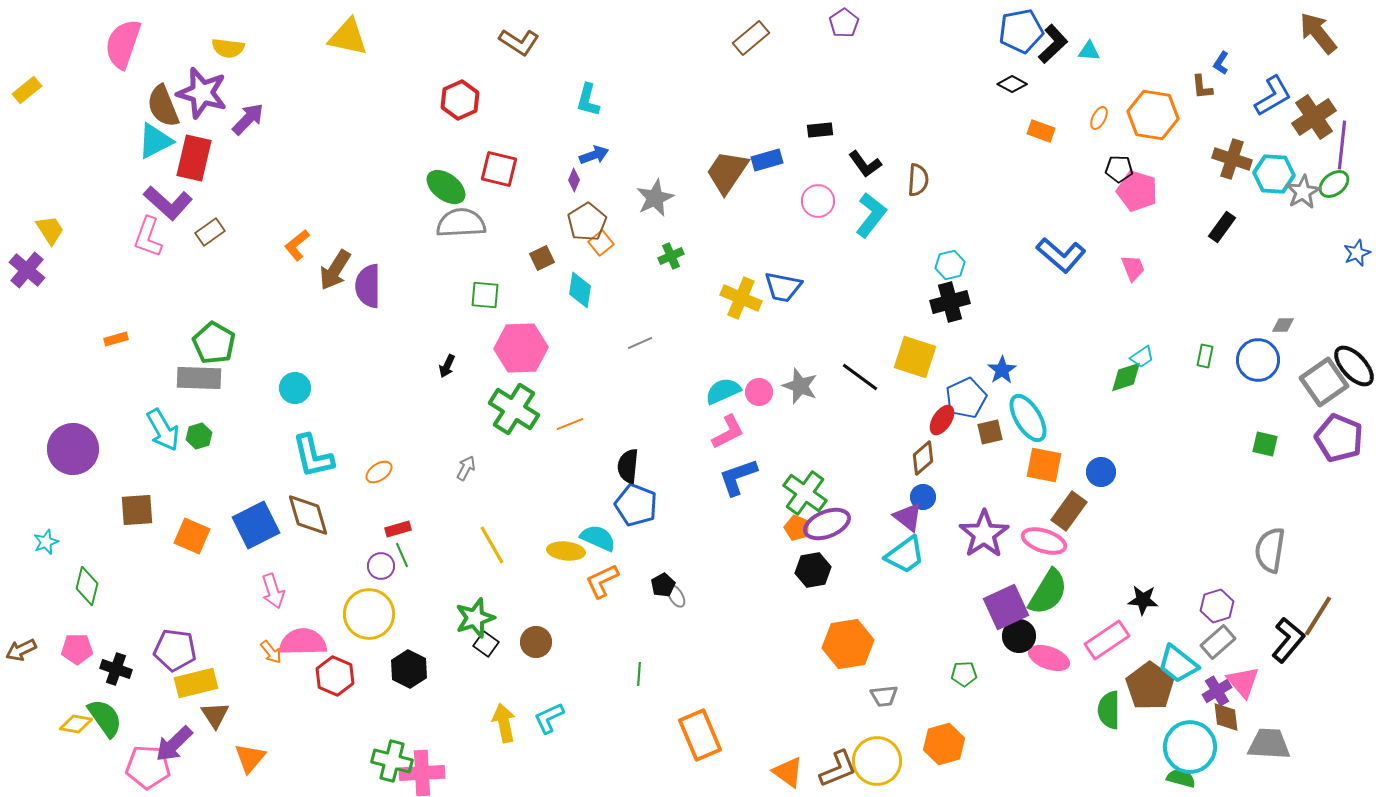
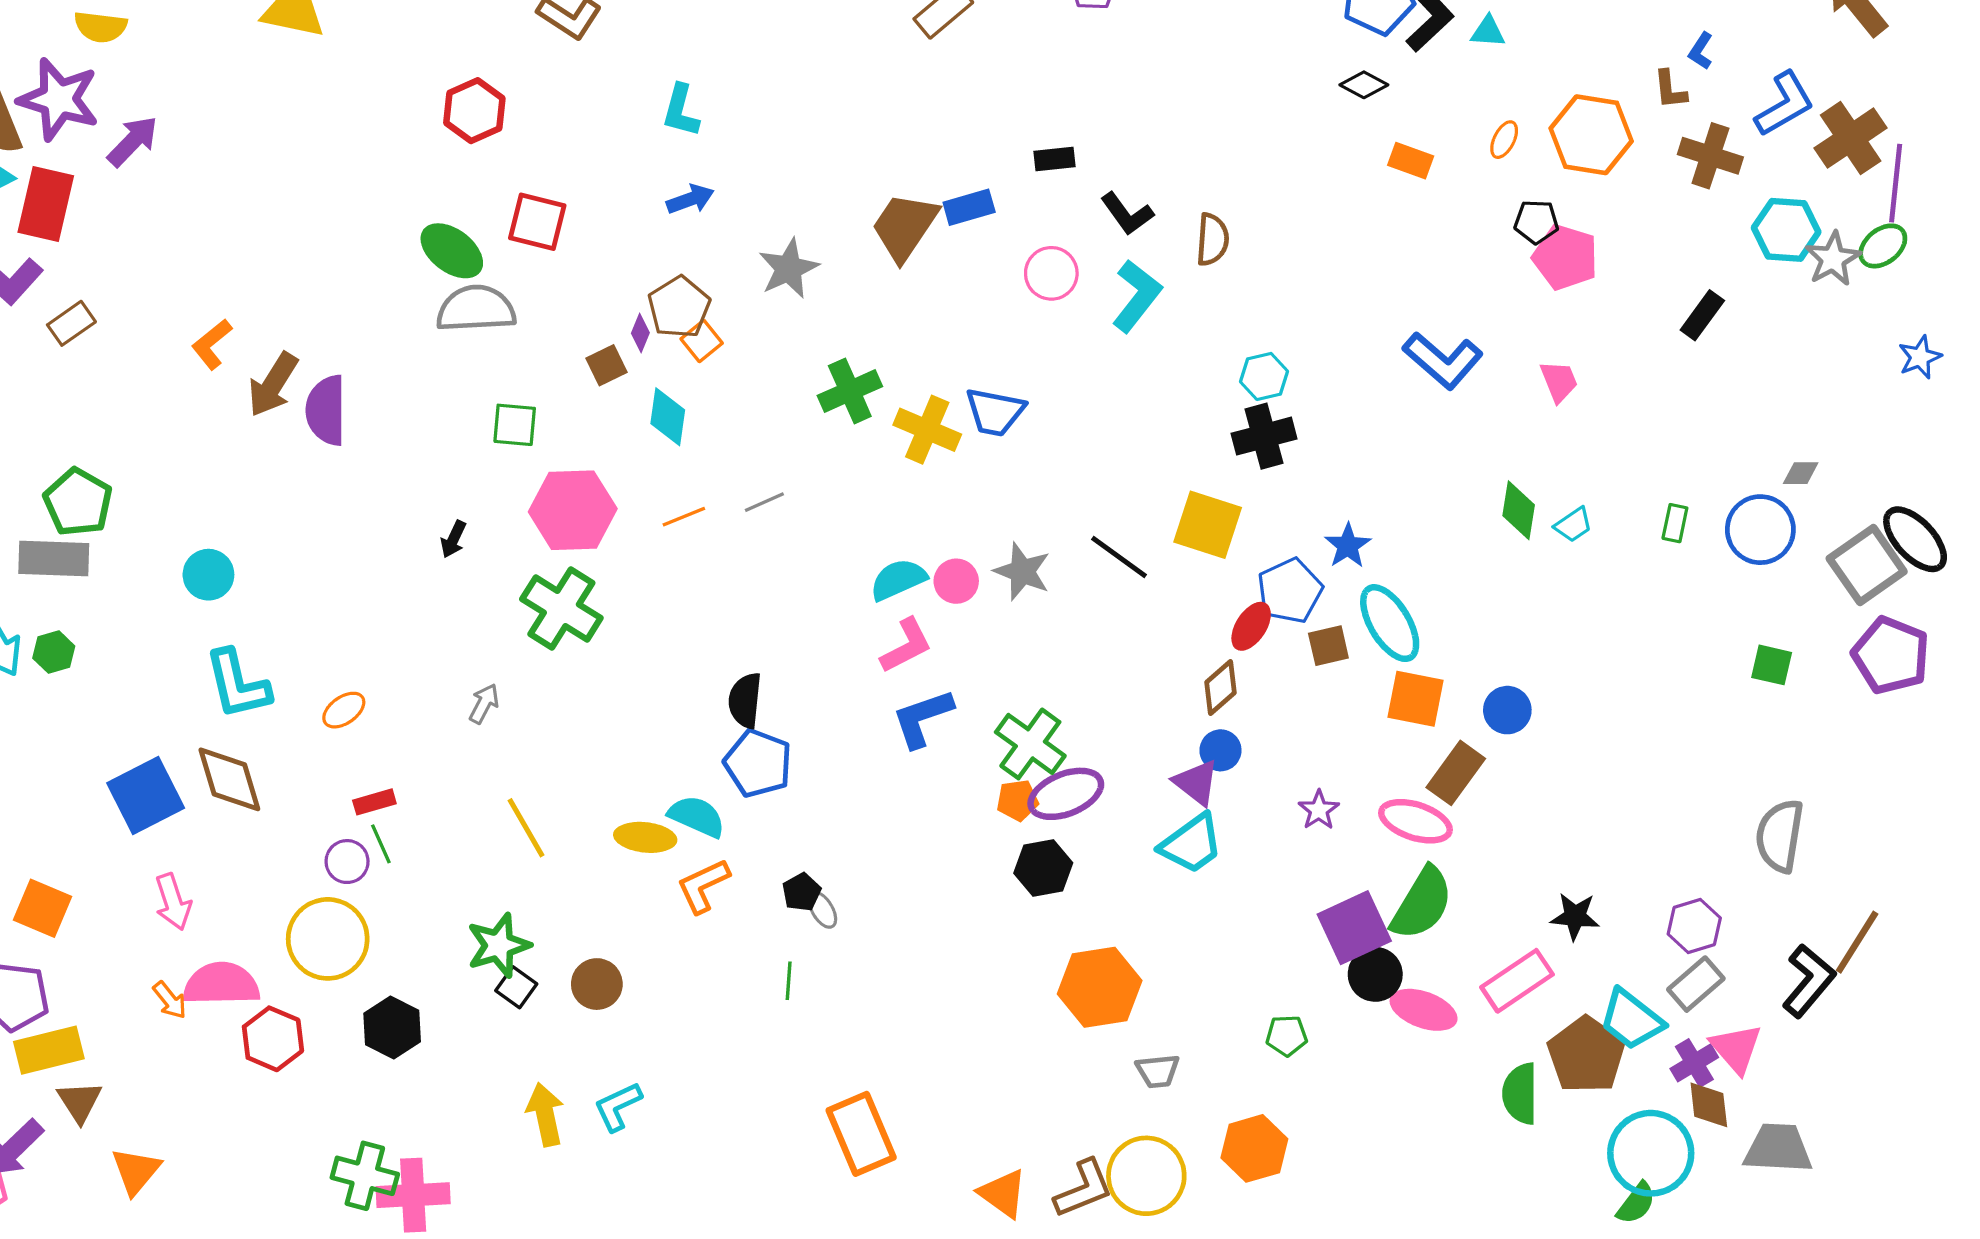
brown cross: (1232, 159) -> (1710, 156), moved
purple diamond: (574, 180) -> (640, 333), moved
green cross: (671, 256) -> (850, 391), moved, size x1.5
green diamond: (1126, 377) -> (1519, 510), moved, turned -63
orange line: (570, 424) -> (684, 517), moved
orange pentagon: (797, 528) -> (1017, 800), turned -30
purple star: (984, 534) -> (1319, 810), size x0.5
orange square: (192, 536) -> (42, 908), moved
green line: (639, 674) -> (789, 981), moved
green semicircle: (1181, 778) -> (1636, 1203), turned 112

